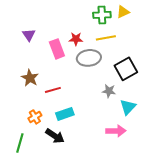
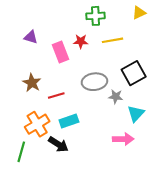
yellow triangle: (123, 12) -> (139, 13), moved
green cross: (102, 15) -> (96, 16), moved
purple triangle: (29, 35) -> (31, 37), turned -40
gray ellipse: (89, 58) -> (94, 82), moved
orange cross: (35, 117) -> (37, 124), size x1.6

